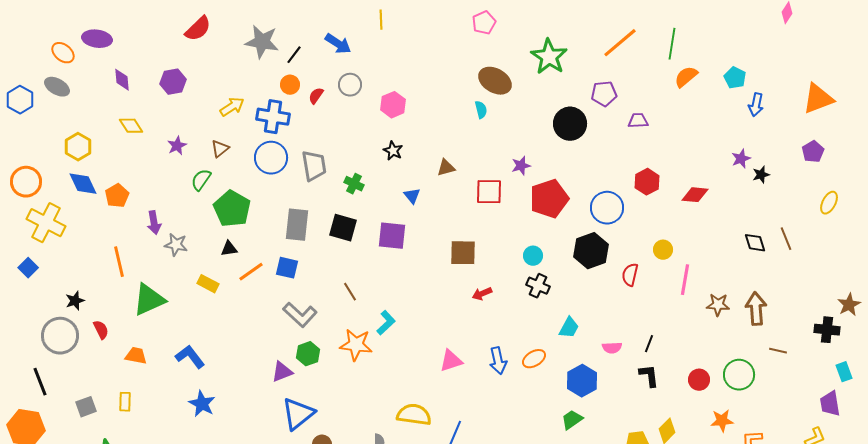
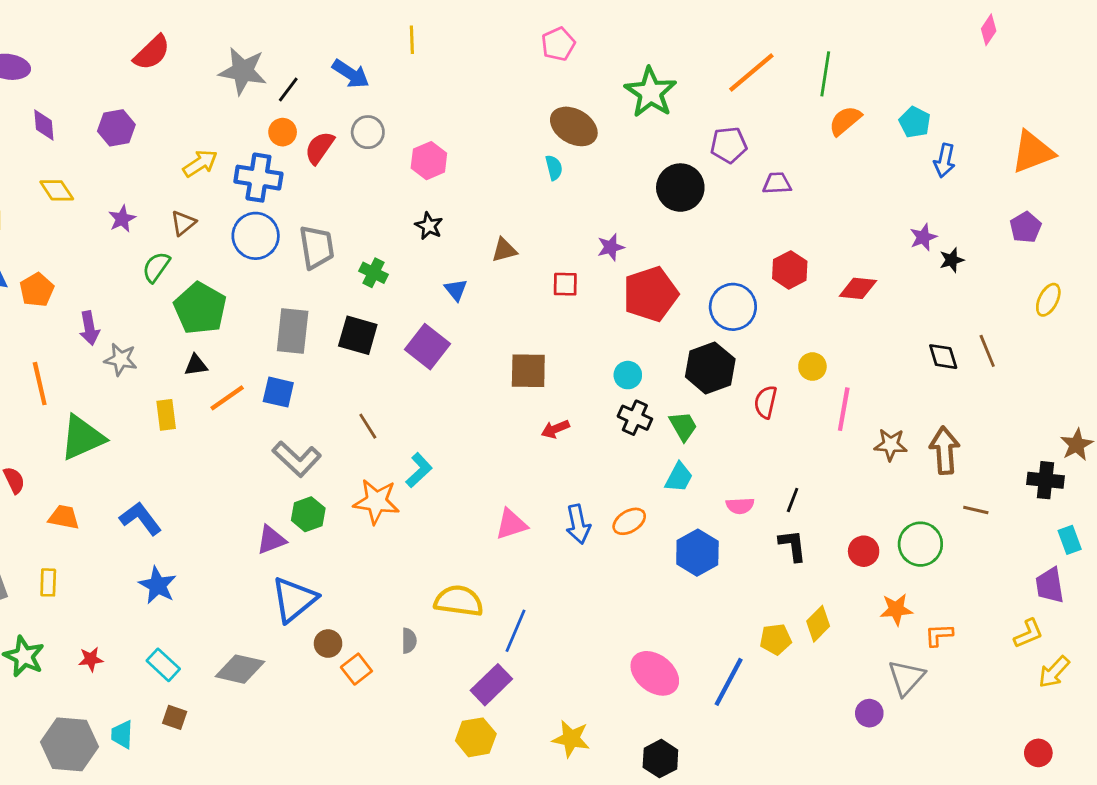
red semicircle: (316, 96) -> (320, 148), size x1.4
red square: (489, 192) -> (565, 284), size x0.7
purple square: (392, 236) -> (427, 347), turned 32
yellow rectangle: (208, 284) -> (166, 415), turned 55
green trapezoid: (572, 420) -> (683, 426), moved, turned 95

